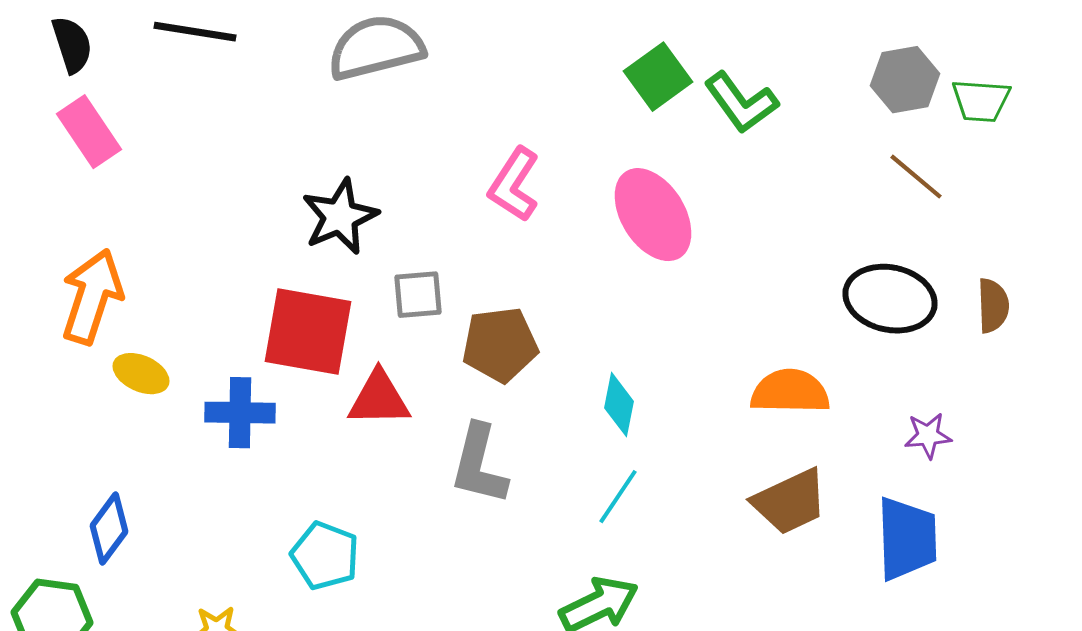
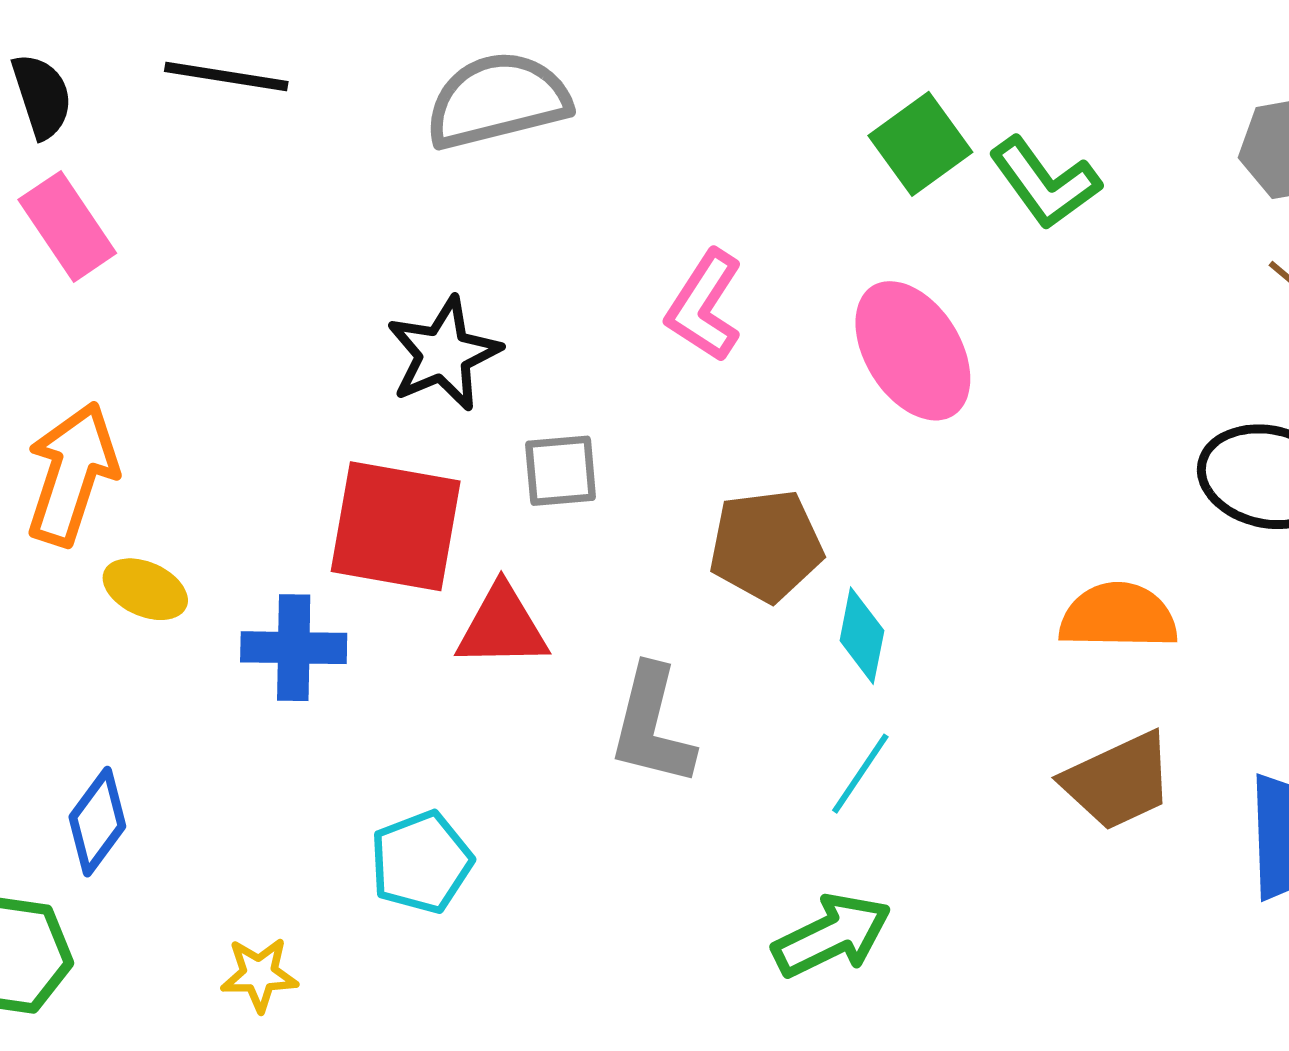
brown pentagon: (500, 345) -> (766, 546), moved
cyan pentagon: (325, 556) -> (421, 862), turned 30

